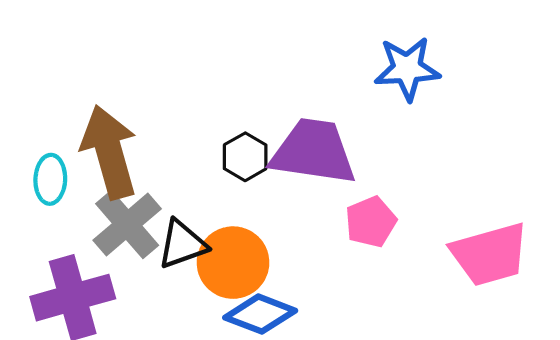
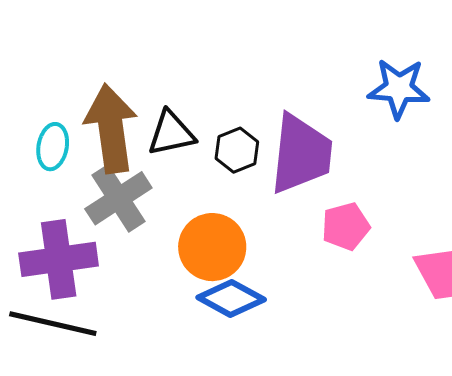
purple trapezoid: (313, 152) -> (301, 154), turned 80
black triangle: (182, 244) -> (171, 133), moved

